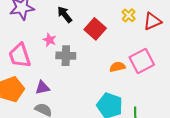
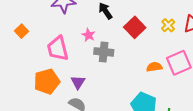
yellow cross: (129, 15) -> (168, 25), moved
purple triangle: (42, 88) -> (78, 82), turned -49

